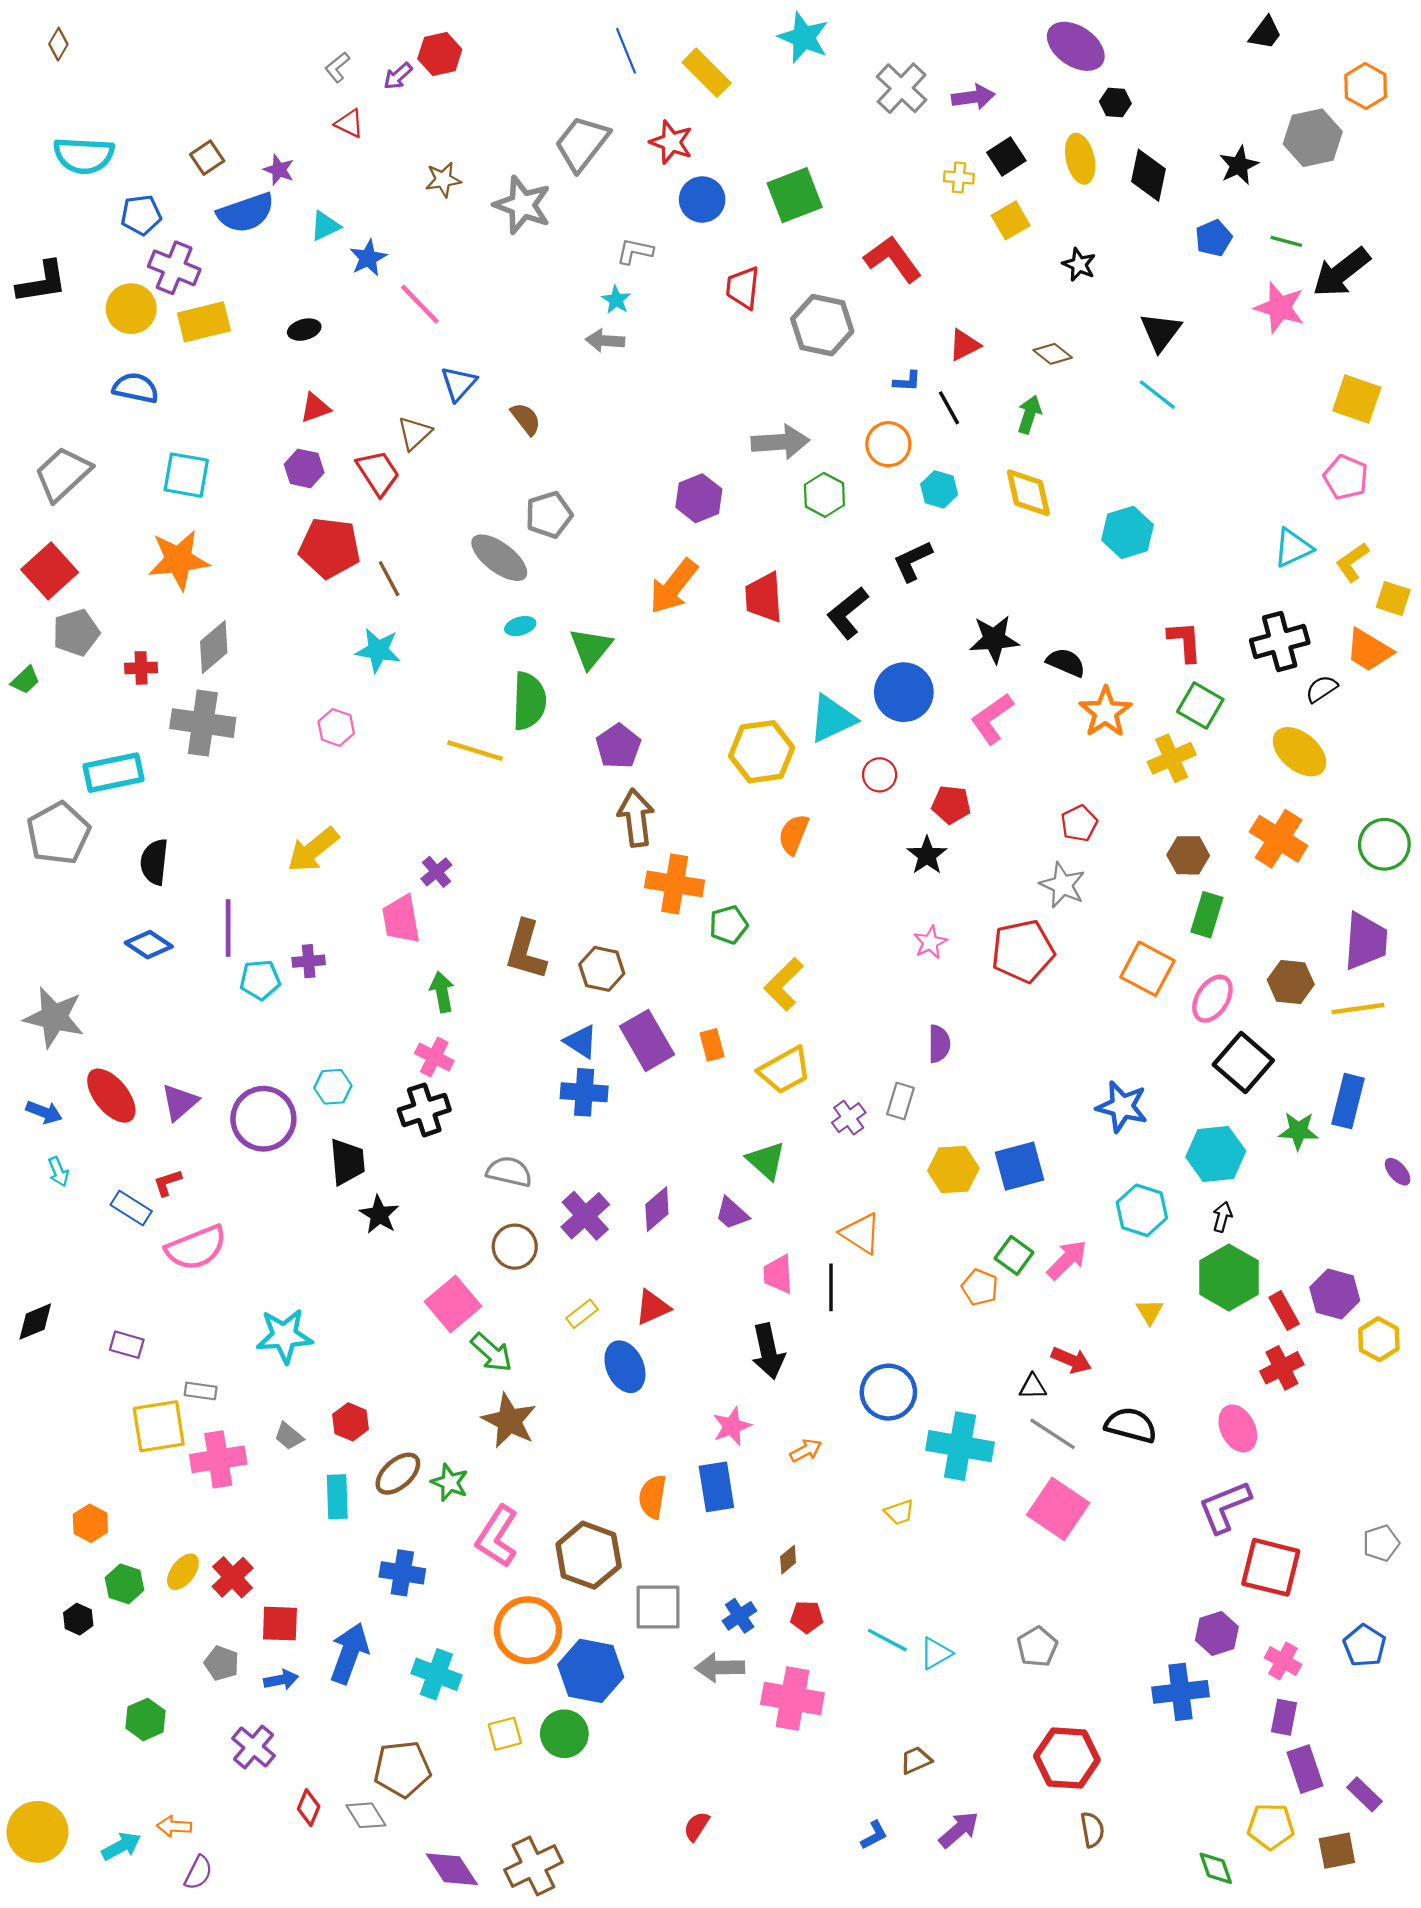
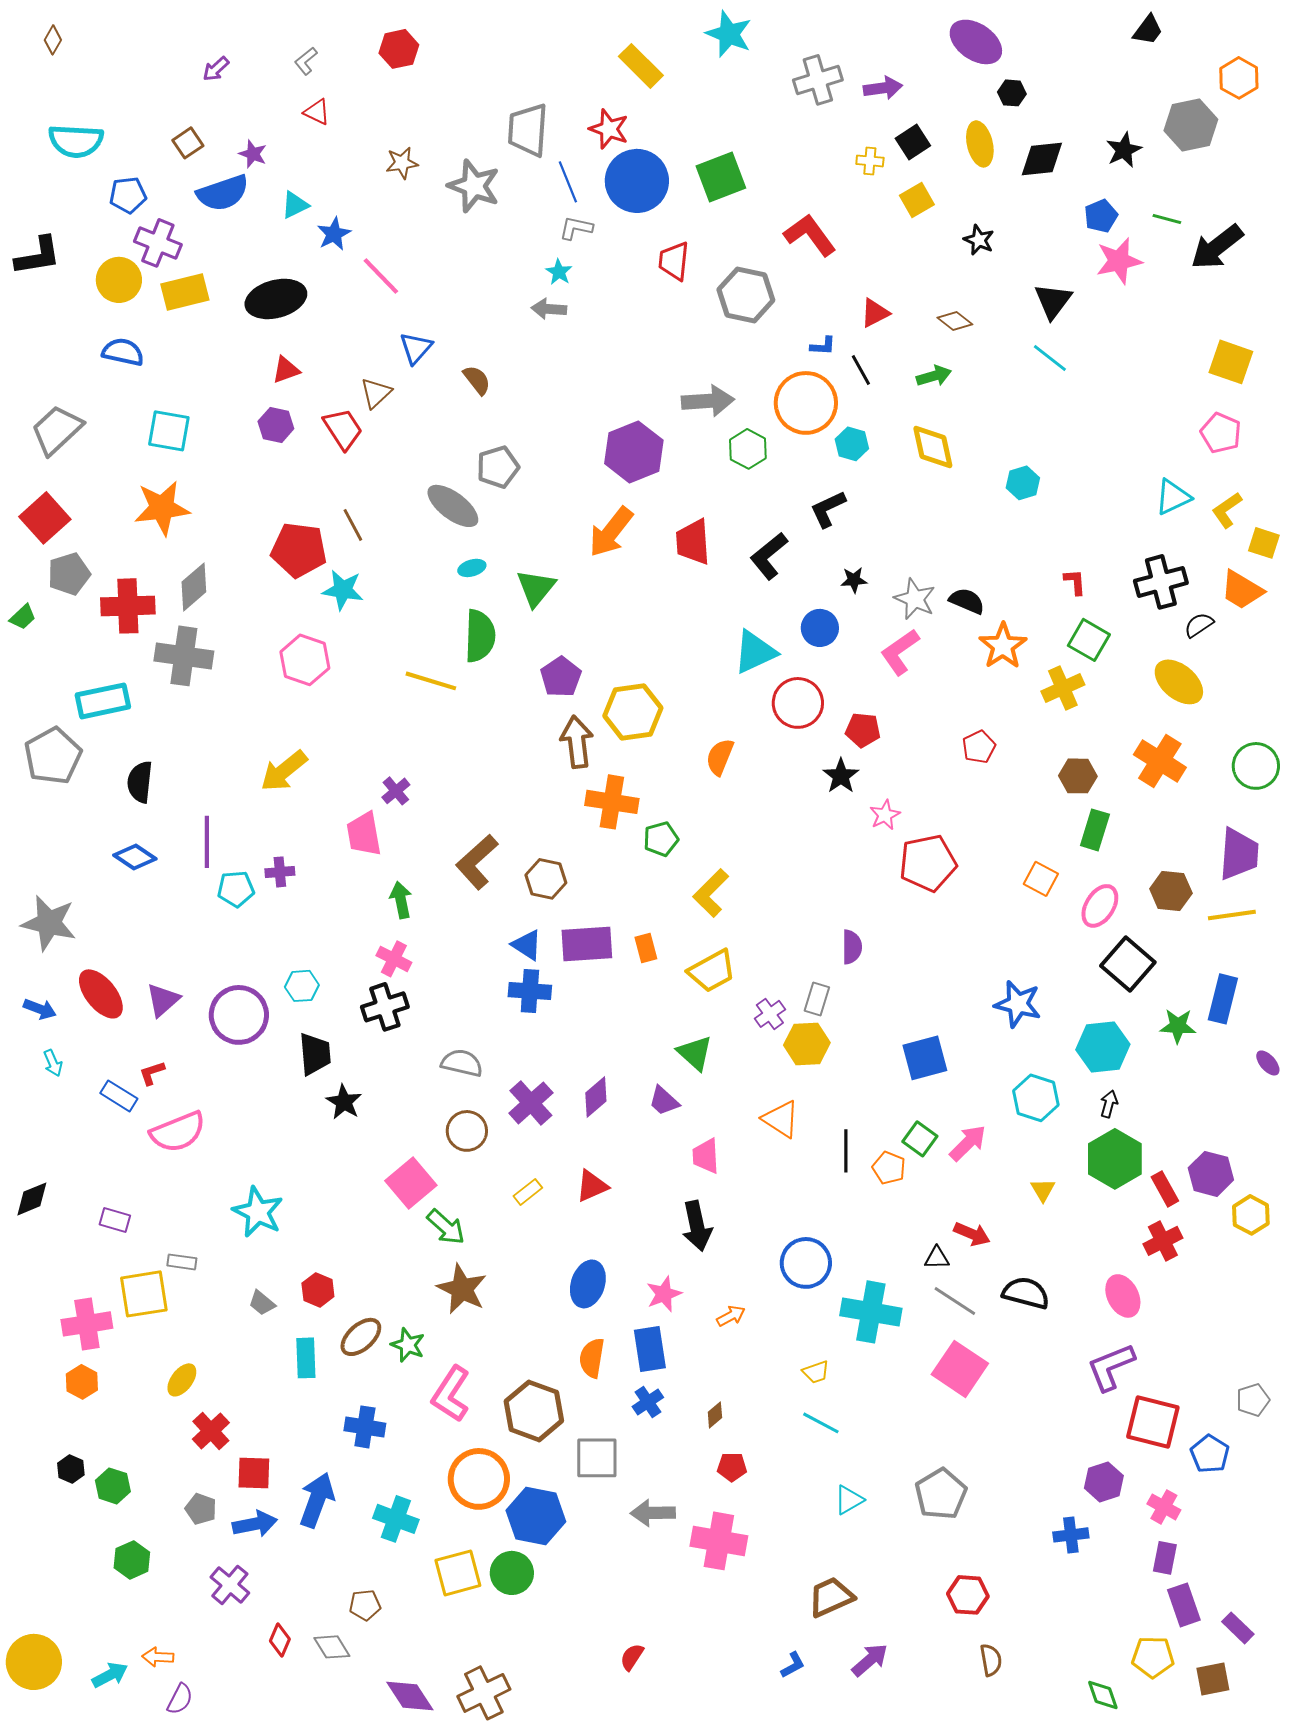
blue line: (626, 51) -> (568, 182), moved
purple arrow: (398, 76) -> (216, 69), moved
gray cross: (902, 88) -> (818, 80), turned 30
gray trapezoid: (582, 143) -> (528, 130), turned -34
black diamond: (1148, 175) -> (1042, 159), turned 72
blue circle: (702, 200) -> (637, 181), size x1.5
pink star: (1280, 308) -> (1119, 261), moved, turned -30
black ellipse: (304, 330) -> (276, 299), size x2.0
green arrow: (1029, 414) -> (934, 376), turned 56
orange circle: (888, 444) -> (806, 403), size x1.5
purple hexagon: (699, 498) -> (634, 452), size x1.4
cyan hexagon: (1128, 532) -> (1023, 483), size x0.7
red pentagon: (330, 548) -> (299, 550), moved
black star: (994, 639) -> (854, 580), moved, size x0.6
red L-shape: (1185, 641) -> (1075, 582), size x0.7
red cross: (141, 668) -> (128, 606), size x1.8
blue circle: (904, 692) -> (820, 628), size x0.7
pink hexagon: (336, 727) -> (305, 660), size x1.5
yellow hexagon: (762, 752) -> (633, 712), moved
red circle: (880, 775) -> (798, 703), size x1.6
gray star: (1063, 885) -> (915, 599), moved
pink star: (930, 942) -> (885, 815), moved
brown L-shape: (526, 950) -> (477, 862), turned 32
orange square: (1147, 969) -> (1041, 879), size x0.7
purple rectangle: (647, 1040) -> (587, 944), turned -64
yellow hexagon: (953, 1169) -> (807, 1044), moved
black line: (831, 1287) -> (846, 1151), moved
cyan star: (284, 1336) -> (258, 1212), turned 30
blue ellipse: (625, 1367) -> (588, 1284), moved, turned 42
pink cross: (218, 1459) -> (87, 1324), moved
yellow ellipse: (183, 1572) -> (182, 1380), moved
green hexagon: (125, 1584) -> (113, 1486), moved
blue cross: (740, 1616) -> (648, 1402), moved
cyan line: (887, 1640) -> (821, 1423), moved
blue pentagon: (1365, 1646) -> (1210, 1454), moved
gray pentagon: (1037, 1647) -> (941, 1494), size x1.4
blue arrow: (281, 1680) -> (255, 1524), size x1.4
blue cross: (1180, 1692) -> (1071, 1535), size x0.7
yellow square: (505, 1734) -> (458, 1573), size x1.5
red hexagon: (1067, 1758) -> (968, 1595), size x0.7
brown trapezoid: (916, 1760) -> (831, 1597), size x1.6
brown pentagon: (402, 1769) -> (365, 1605), size x0.6

